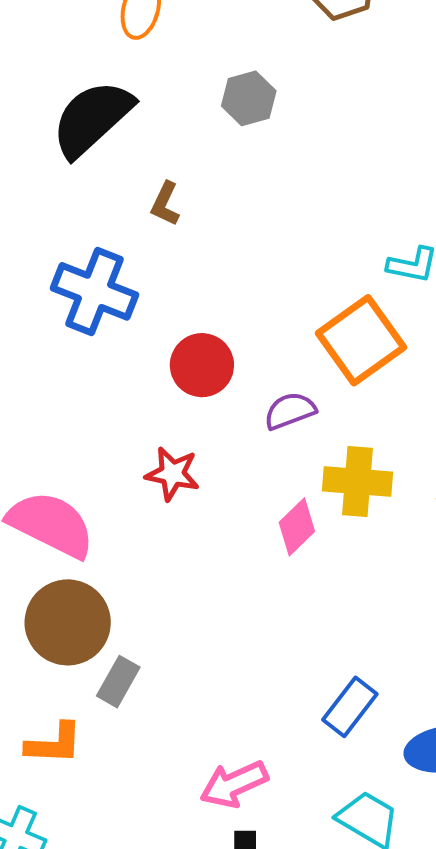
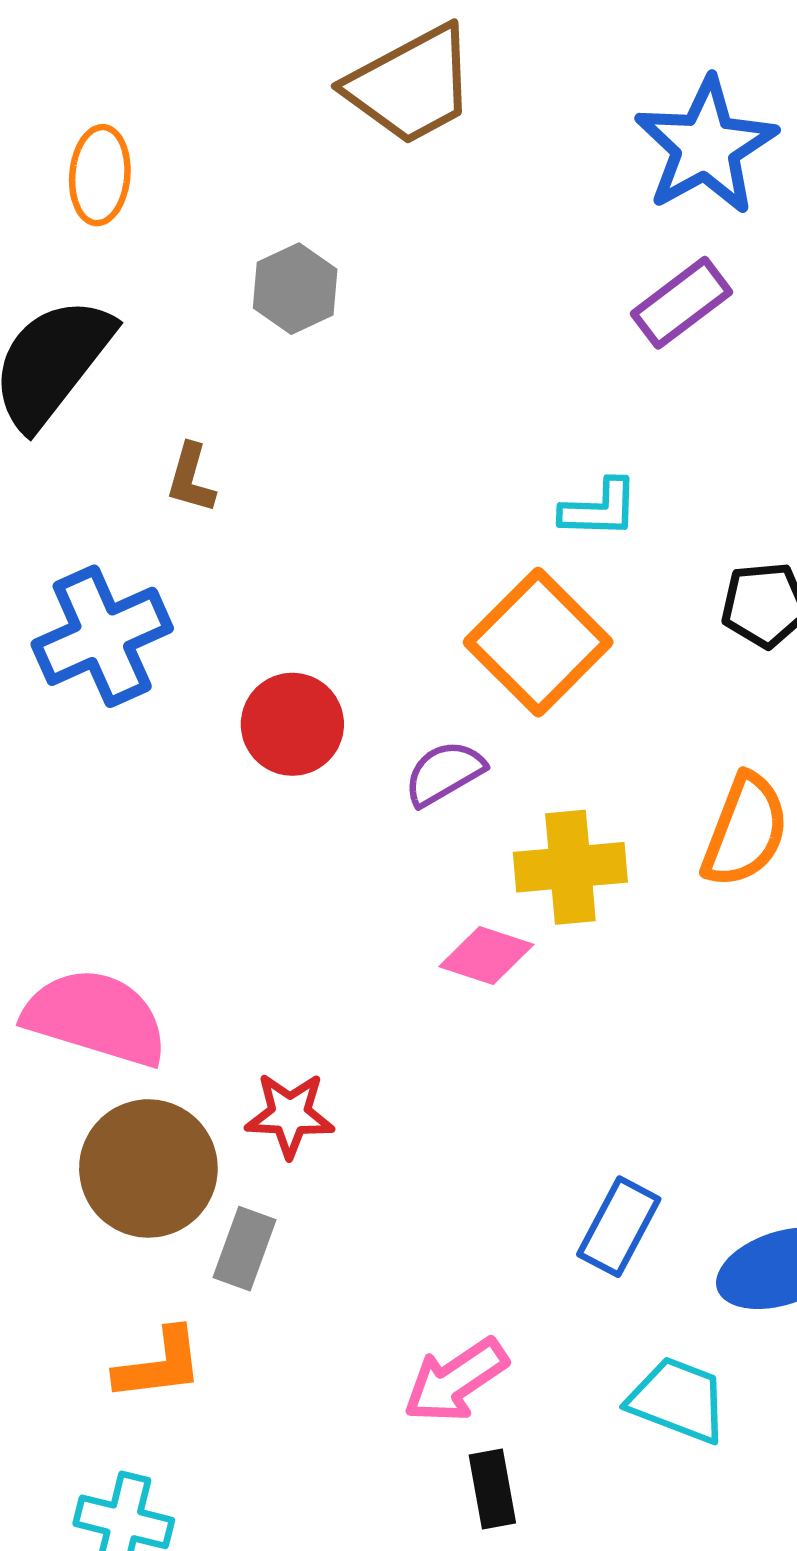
blue cross: (94, 291) -> (102, 636), turned -36
red star: (172, 474) -> (290, 1115), moved
pink diamond: (297, 527) -> (486, 956), turned 72

